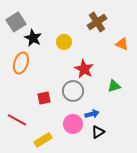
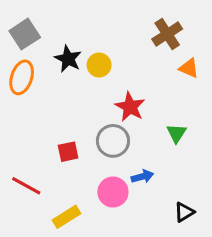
brown cross: (97, 22) -> (167, 34), moved
black star: (33, 38) -> (68, 59), moved
orange ellipse: (21, 63) -> (22, 77), moved
green triangle: (114, 86) -> (176, 133), turned -40
black triangle: (98, 132) -> (184, 212), moved

